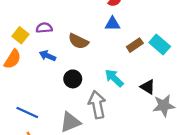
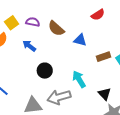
blue triangle: (112, 24) -> (80, 40), moved
brown semicircle: (78, 41) -> (56, 28), moved
gray arrow: (97, 105) -> (59, 97), turned -110

